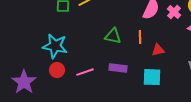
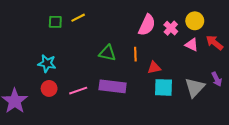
cyan star: (55, 46) -> (47, 63), size x0.7
purple rectangle: (118, 68) -> (113, 86), size x1.4
cyan square: (152, 77) -> (164, 87), moved

